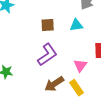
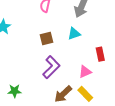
pink triangle: (80, 65) -> (85, 72), turned 40

